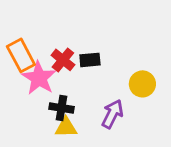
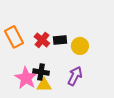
pink star: (39, 78) -> (26, 78), moved
yellow circle: (142, 84) -> (80, 46), moved

